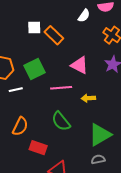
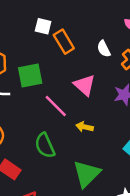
white semicircle: (84, 16) -> (104, 49), moved, turned 104
pink line: (61, 88) -> (56, 106), turned 35
green triangle: (100, 135) -> (87, 174), turned -30

